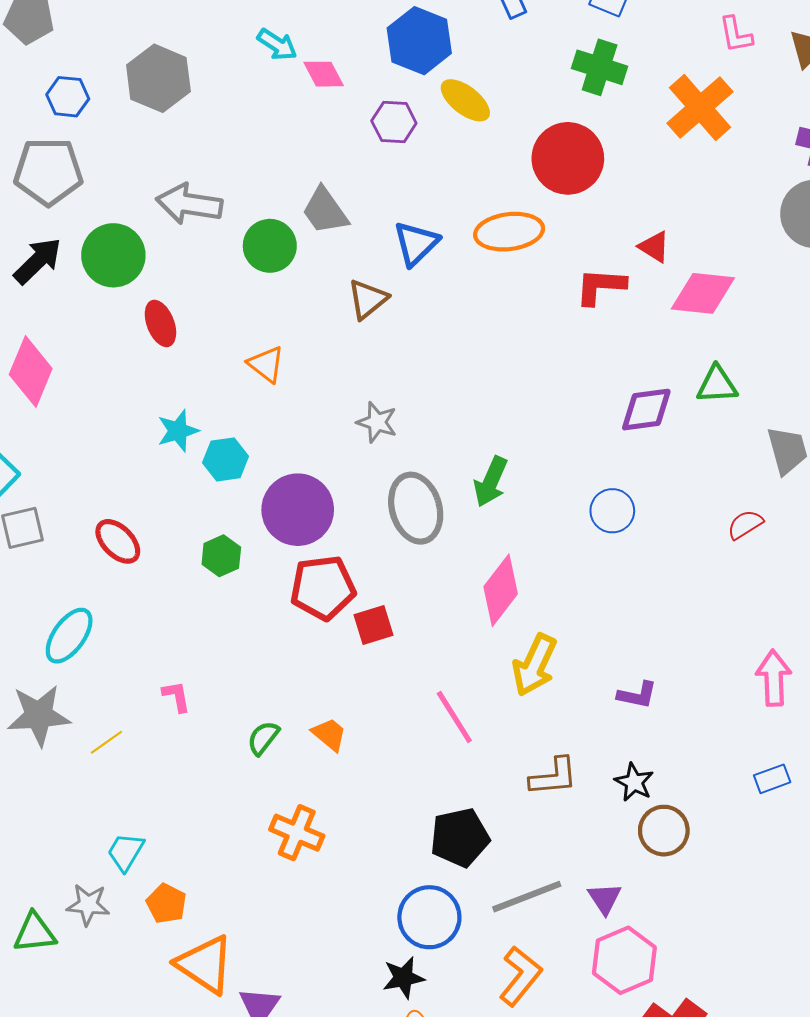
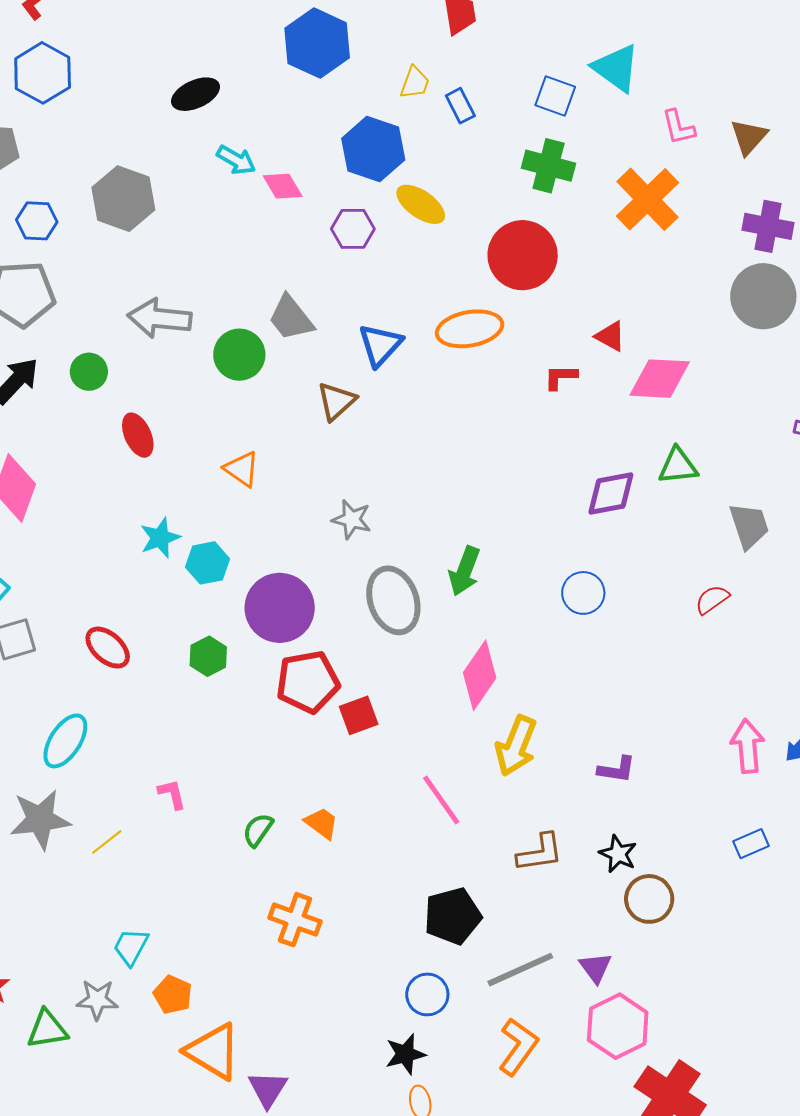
green circle: (113, 255) -> (89, 372), size x0.6
red L-shape: (601, 286) -> (561, 377), size x0.7
blue circle: (429, 917) -> (427, 994), size x0.7

